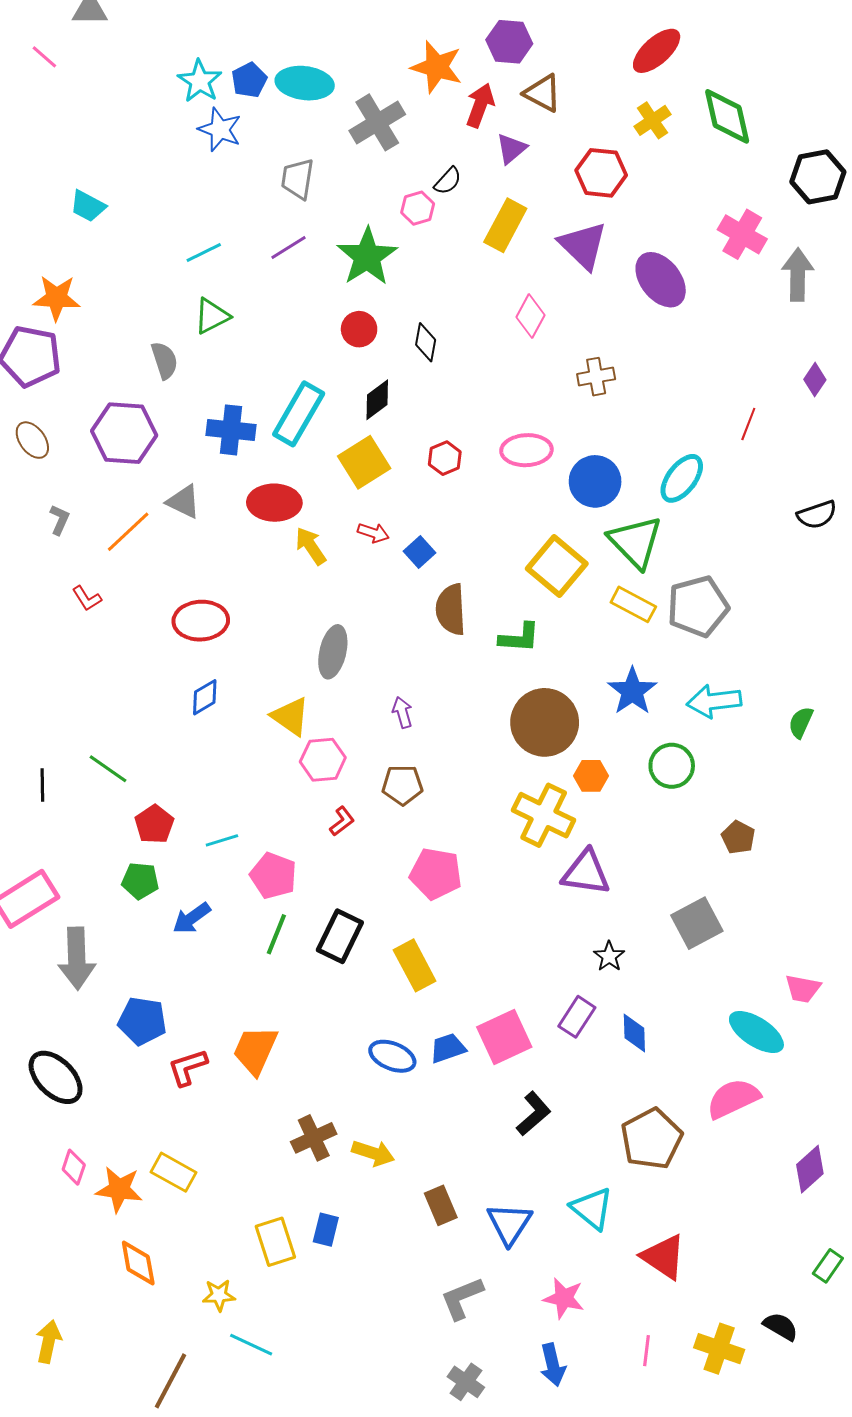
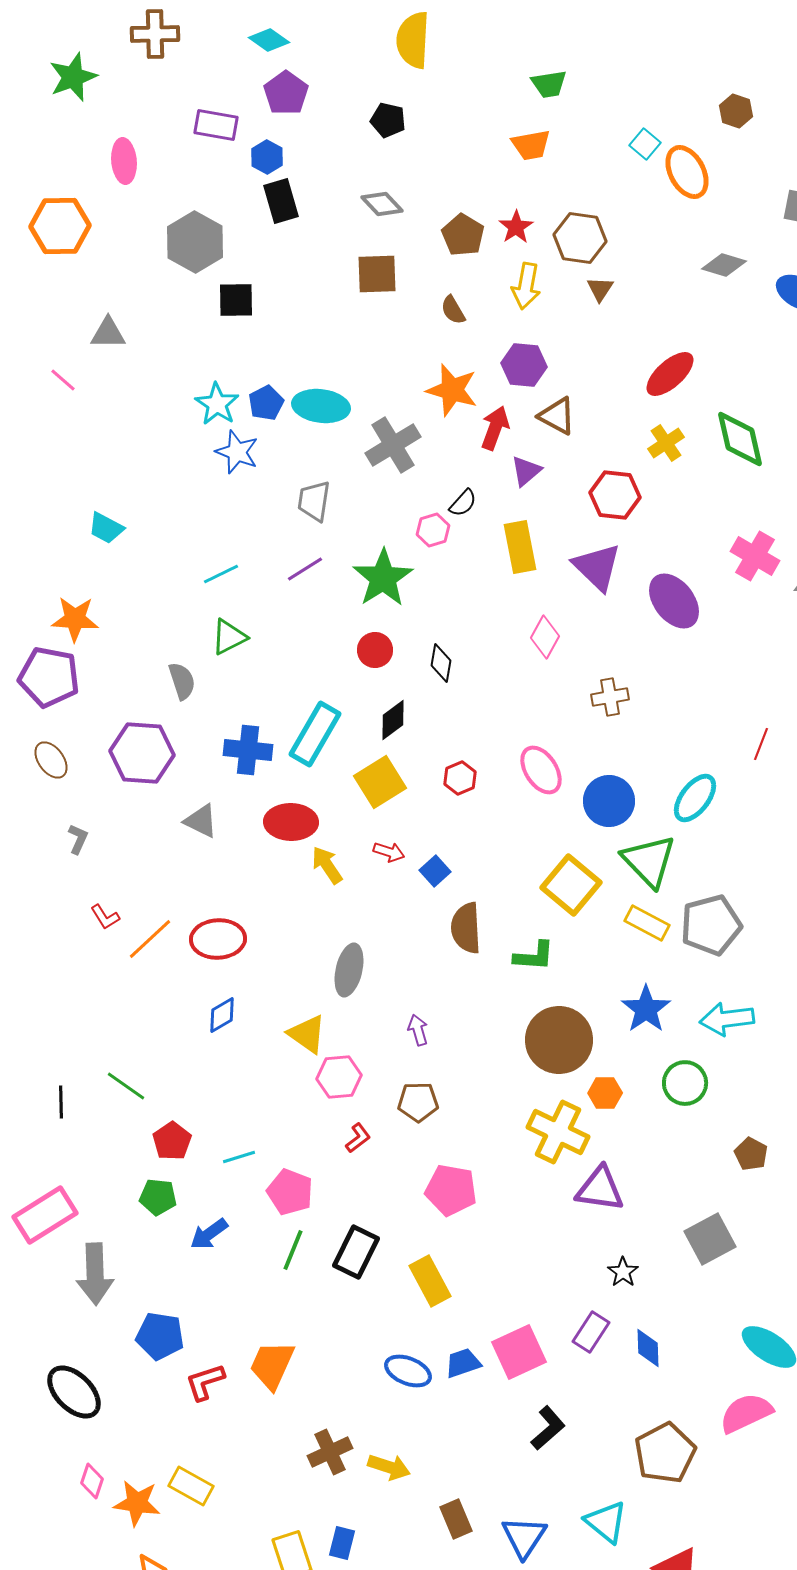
yellow rectangle: (505, 225) -> (520, 547), turned -39
pink ellipse: (526, 450) -> (541, 770), turned 60
orange line: (128, 532) -> (150, 939), moved

